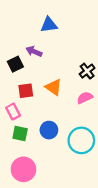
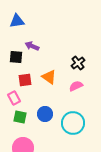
blue triangle: (49, 25) -> (17, 21), moved
black square: (15, 64) -> (16, 57), turned 32

